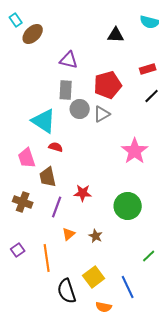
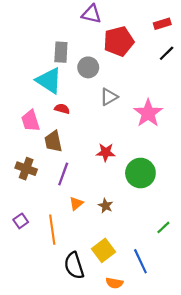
purple triangle: (69, 60) -> (91, 14), moved
gray rectangle: (66, 90) -> (61, 52), moved
gray triangle: (102, 114) -> (109, 97), moved
red star: (83, 193) -> (106, 152), moved

